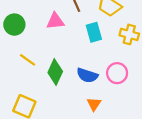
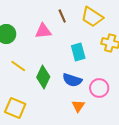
cyan rectangle: (94, 32) -> (78, 52), moved
pink circle: (117, 73) -> (99, 88), moved

